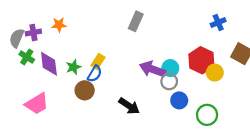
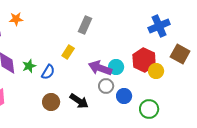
blue cross: (218, 22) -> (159, 26), size x1.5
orange star: (59, 25) -> (16, 19), moved
yellow rectangle: (98, 61) -> (68, 52), moved
gray circle: (169, 81) -> (106, 86), moved
brown circle: (85, 90) -> (51, 102), moved

